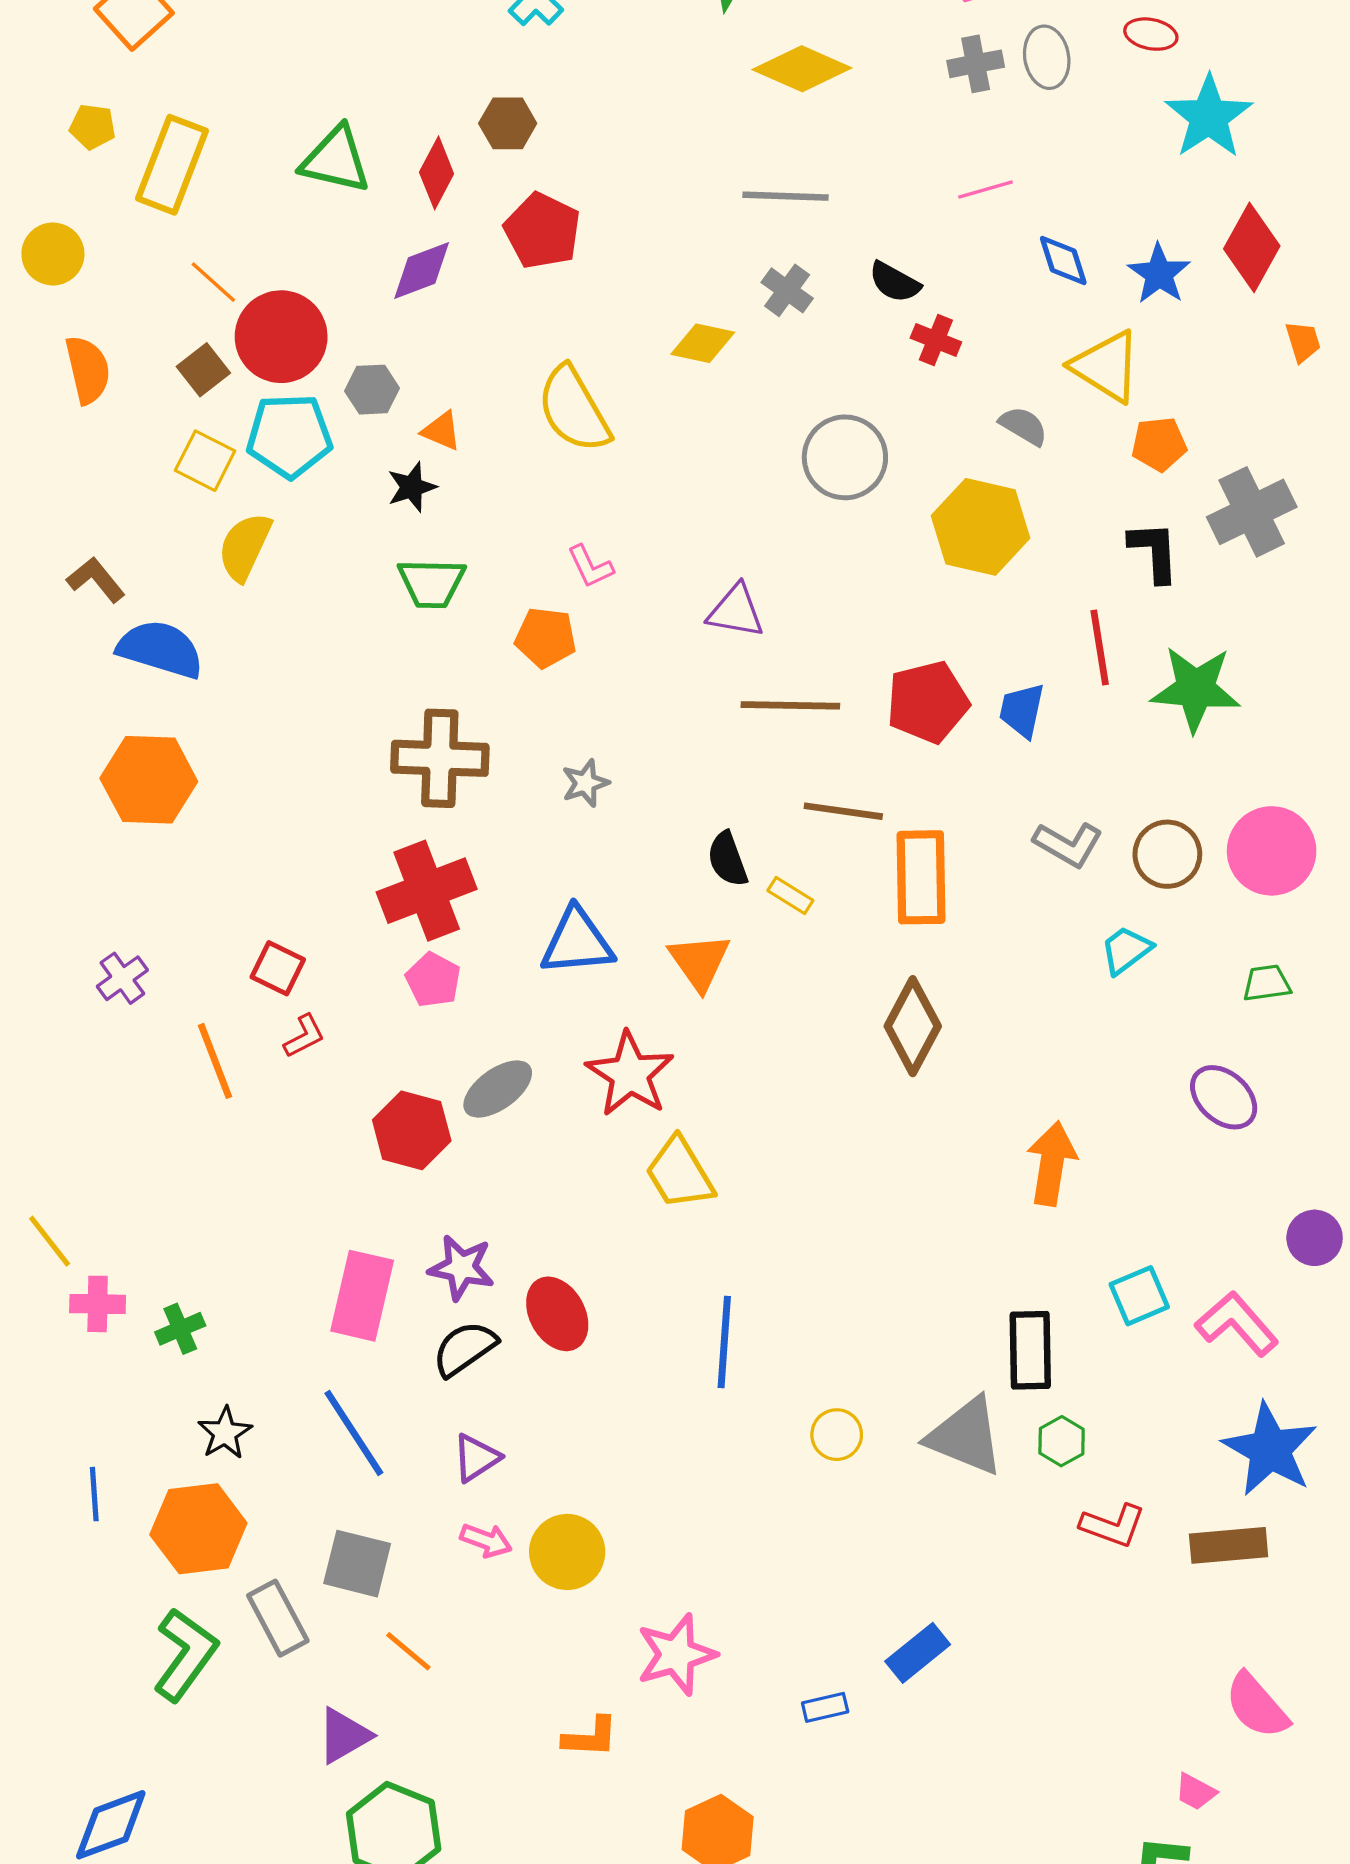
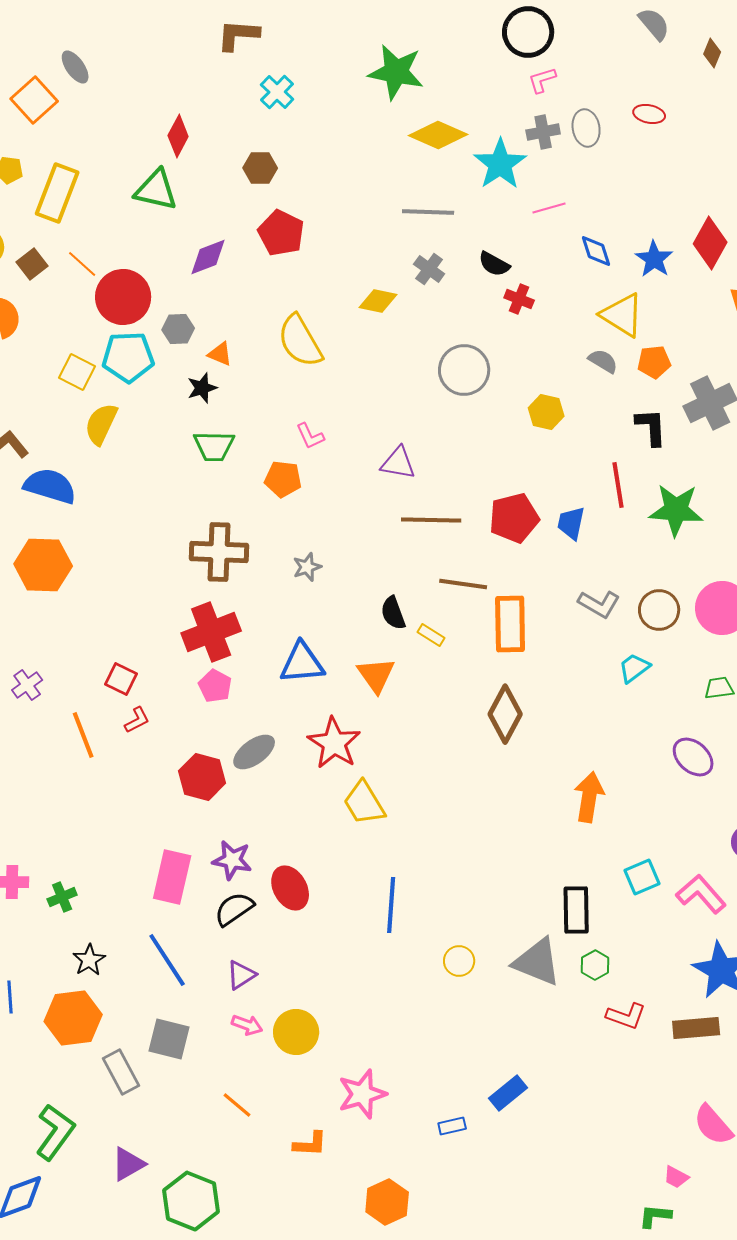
cyan star: (1209, 117) -> (500, 164), moved
red diamond: (437, 173) -> (178, 136), moved
brown square: (203, 370) -> (32, 264), moved
gray semicircle: (1024, 426) -> (603, 361), moved
yellow hexagon: (981, 527) -> (546, 412), size x0.6
orange line: (408, 1651) -> (237, 1105), moved
green L-shape: (185, 1654) -> (55, 1132), moved
purple triangle: (344, 1736) -> (128, 1164), moved

